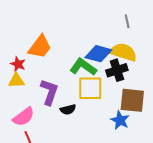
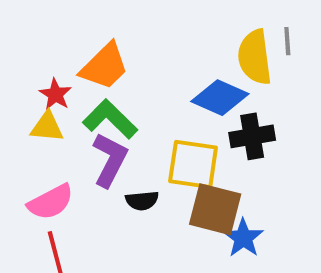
yellow semicircle: (123, 52) -> (255, 57), moved, turned -124
green L-shape: (83, 67) -> (110, 119), moved
brown square: (132, 100) -> (215, 209), moved

